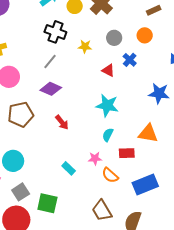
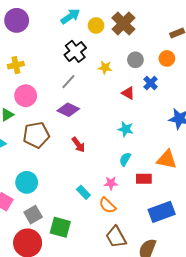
black cross: (55, 32) -> (75, 51), turned 30
cyan star: (107, 105) -> (126, 129), size x0.7
orange semicircle: (110, 175) -> (107, 205), moved

